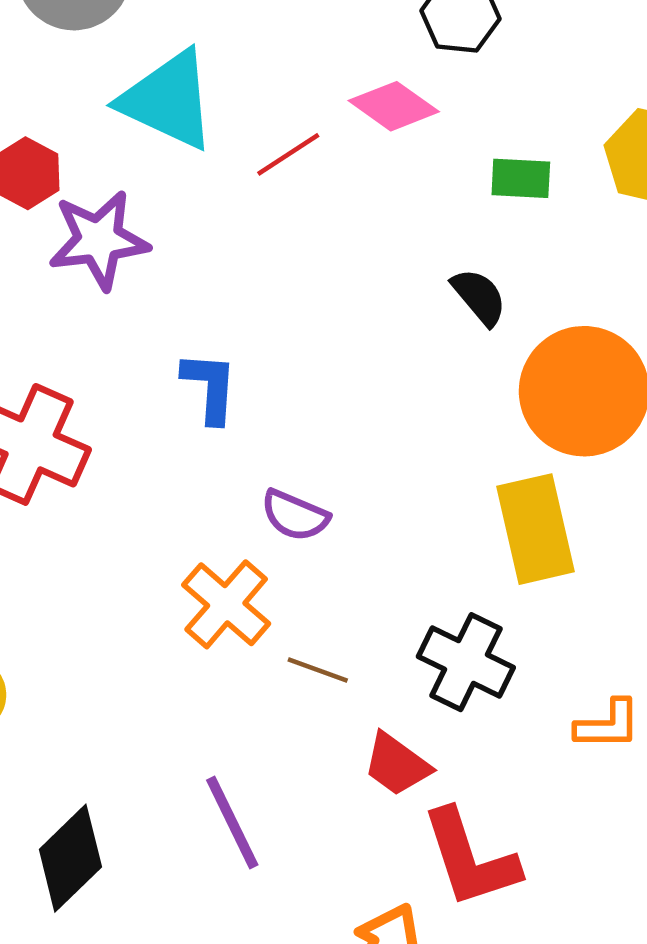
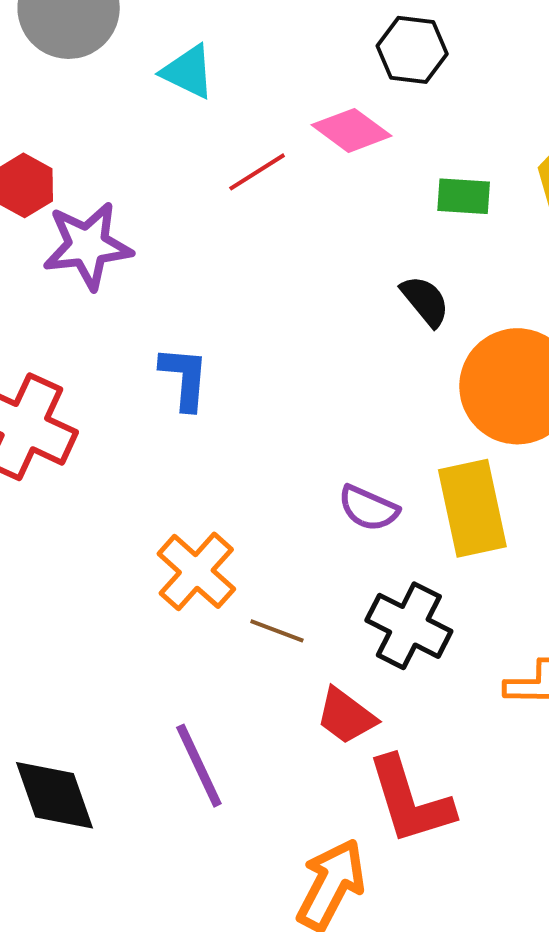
cyan triangle: (168, 100) -> (188, 72), moved, size x0.6
purple semicircle: (295, 515) -> (368, 508), moved
black diamond: (70, 858) -> (55, 795), turned -66

